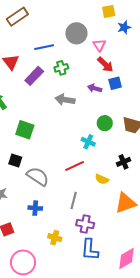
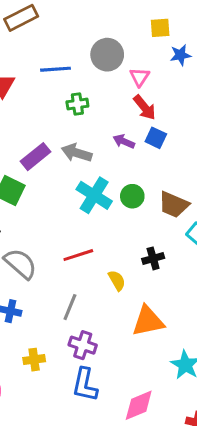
purple rectangle: (34, 76) -> (36, 157), moved
blue square: (115, 83) -> (156, 138), turned 32
cyan cross: (88, 142) -> (94, 195), moved, size x1.6
yellow semicircle: (102, 179) -> (117, 280), turned -152
yellow cross: (55, 238) -> (34, 360), turned -32

